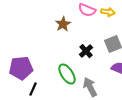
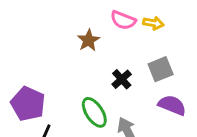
purple pentagon: (21, 68) -> (28, 104), turned 30

